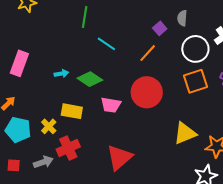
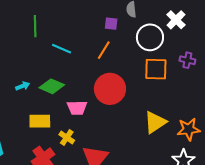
purple square: (160, 28) -> (111, 24), turned -32
orange square: (195, 81) -> (156, 69), turned 30
yellow cross: (49, 126) -> (67, 137), moved

